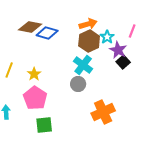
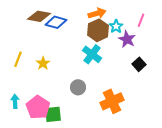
black square: (123, 62) -> (139, 64), moved
gray circle: (78, 84) -> (78, 87), moved
pink pentagon: (35, 98) -> (38, 107), moved

